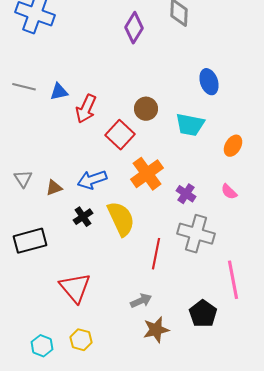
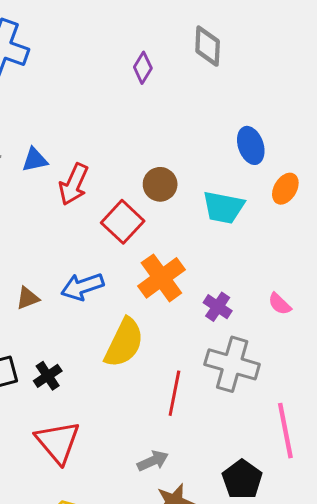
purple diamond: (134, 28) -> (143, 68), size x0.7
orange ellipse: (233, 146) -> (285, 189), moved
black cross: (83, 217) -> (48, 376), moved
yellow semicircle: (121, 219) -> (124, 343), turned 51

